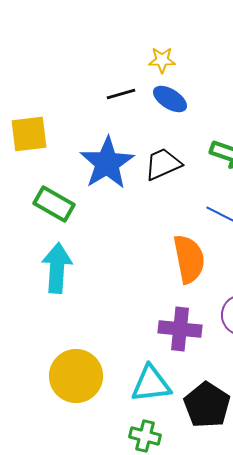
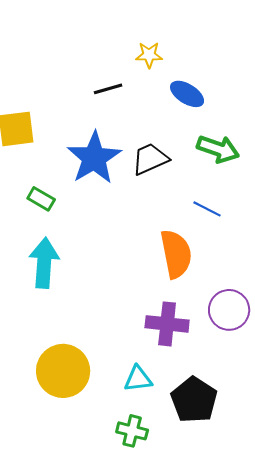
blue ellipse: (170, 99) -> (187, 94), moved
green rectangle: (54, 204) -> (41, 199), size x0.7
cyan triangle: (151, 384) -> (138, 379), size x0.7

